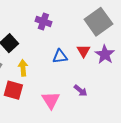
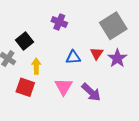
purple arrow: (81, 91) -> (91, 92), size x1.5
pink triangle: (51, 100) -> (64, 87), moved

